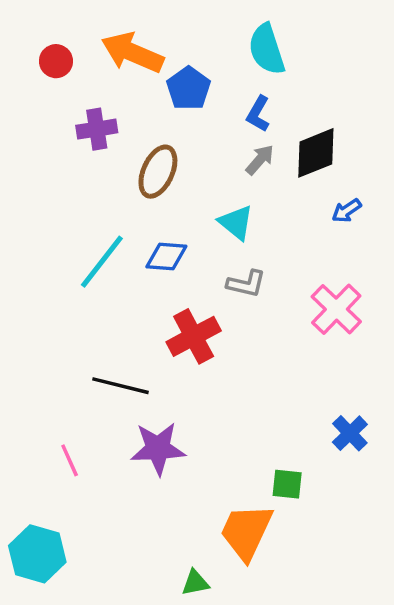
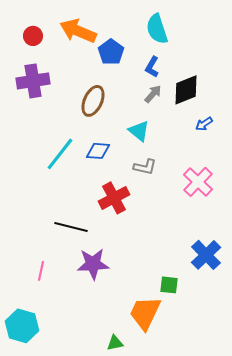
purple cross: (97, 129) -> (33, 81), moved, size x1.4
blue cross: (350, 433) -> (206, 255), size x1.4
pink line: (70, 460) -> (41, 271), turned 36

